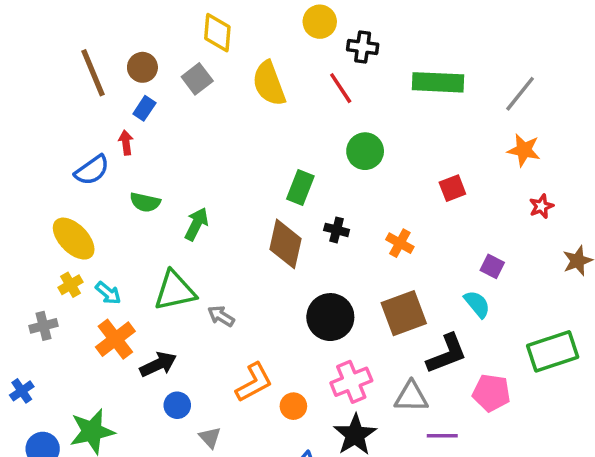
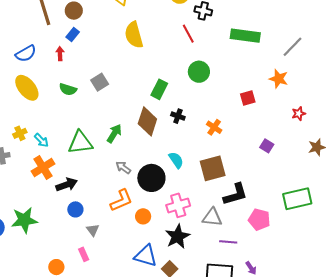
gray square: (197, 79) -> (100, 82), moved
yellow semicircle: (269, 84) -> (134, 35), moved
orange star: (524, 150) -> (279, 79), moved
blue semicircle: (92, 170) -> (26, 54), moved
green arrow: (196, 224) -> (114, 134), moved
yellow ellipse: (74, 239) -> (27, 88), moved
cyan semicircle: (477, 304) -> (176, 160), moved
gray arrow: (221, 316) -> (123, 167), moved
black circle: (330, 317) -> (151, 178), moved

